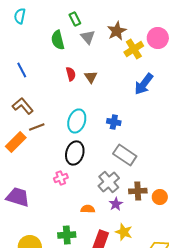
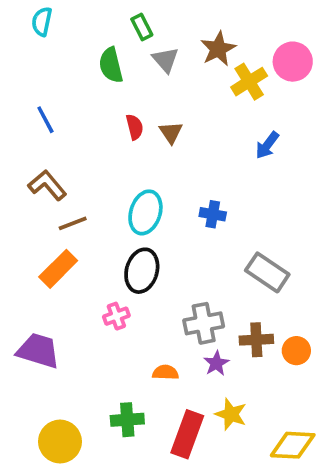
blue arrow: (144, 84) -> (267, 145), size x0.7
orange rectangle: (16, 142) -> (58, 269), moved
gray rectangle: (125, 155) -> (267, 272), moved
gray cross: (109, 182) -> (204, 323), turned 30

